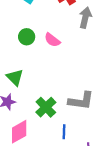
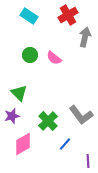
gray L-shape: (81, 101) -> (81, 115), turned 45
blue line: (64, 132) -> (65, 144), turned 40

